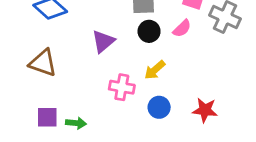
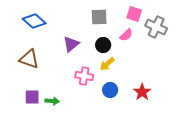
black circle: (149, 31) -> (103, 45), moved
red star: (205, 110) -> (142, 92), turned 30

